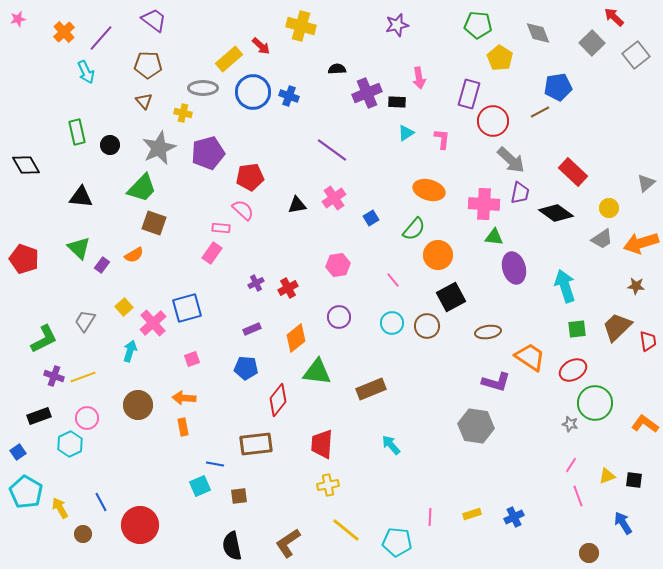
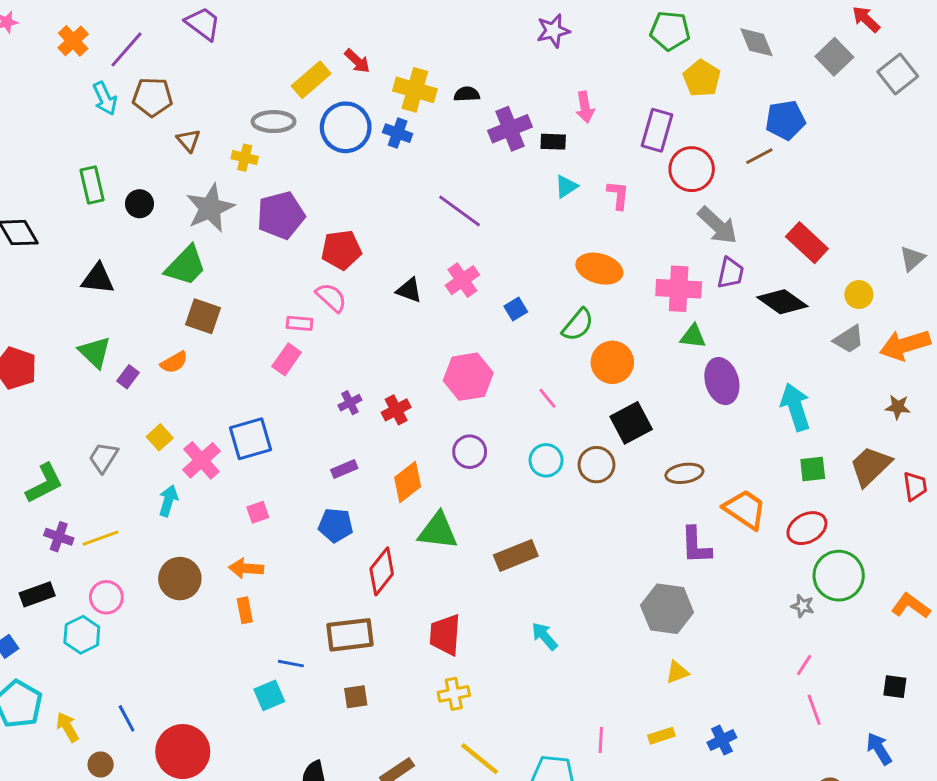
yellow cross: (301, 26) -> (415, 90), moved
brown pentagon: (148, 65) -> (152, 97), moved
black triangle: (297, 205) -> (409, 290), turned 30
pink hexagon: (338, 265) -> (468, 377), size x1.4
purple L-shape: (496, 382) -> (696, 545), turned 72
yellow triangle: (607, 476) -> (677, 672), moved
brown square: (239, 496) -> (356, 697), moved

